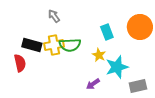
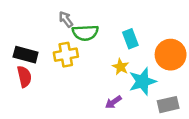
orange circle: (140, 27) -> (171, 55), moved
black rectangle: (32, 45) -> (26, 55), moved
green semicircle: (70, 45) -> (85, 33), moved

